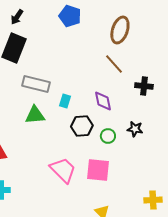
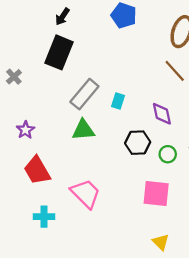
gray rectangle: (36, 84) -> (84, 94), turned -64
cyan rectangle: (65, 101) -> (118, 101), moved
pink trapezoid: (63, 170) -> (86, 194), moved

